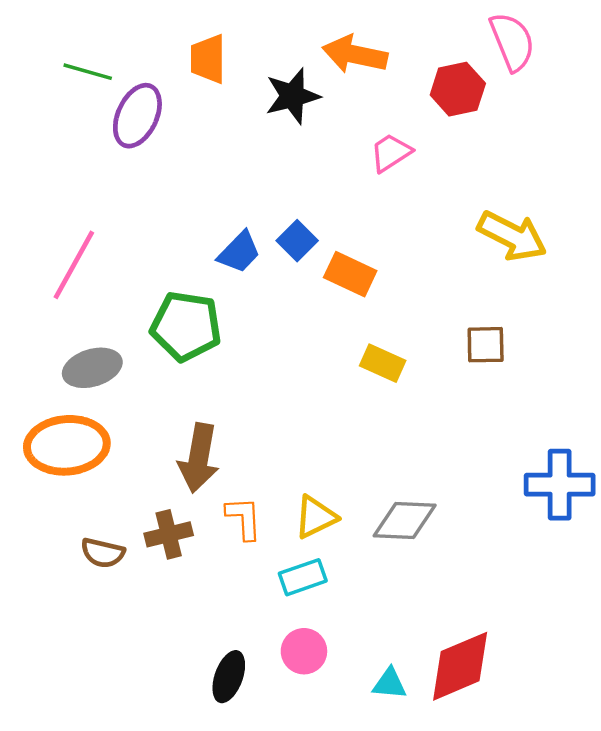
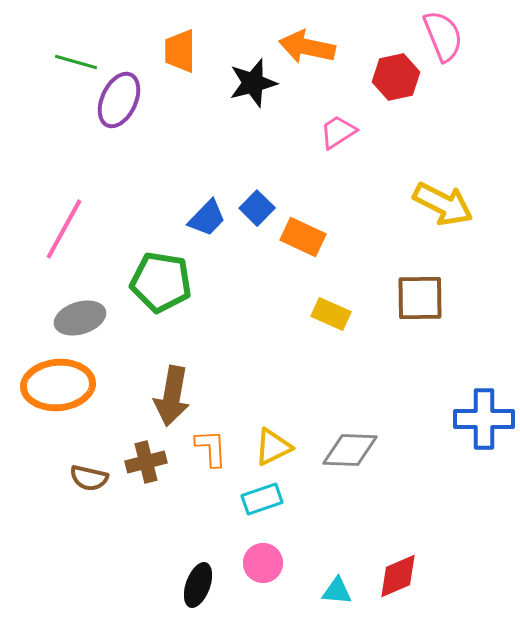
brown square: (486, 345) -> (420, 298), size x1.4
red diamond: (460, 666) -> (398, 576), size x0.7

